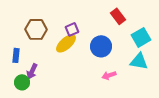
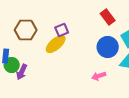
blue circle: (101, 46) -> (108, 47), moved
green circle: (22, 82) -> (12, 65), moved

